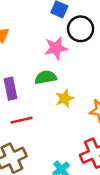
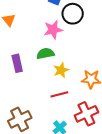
red line: (21, 120) -> (59, 94), moved

